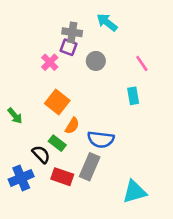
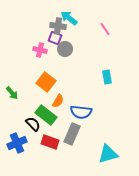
cyan arrow: (107, 22) -> (69, 18), moved
gray circle: (96, 61) -> (65, 49), moved
pink cross: (50, 62) -> (40, 50), turned -32
pink line: (142, 63) -> (105, 29), moved
green rectangle: (57, 143) -> (46, 115), size x1.5

